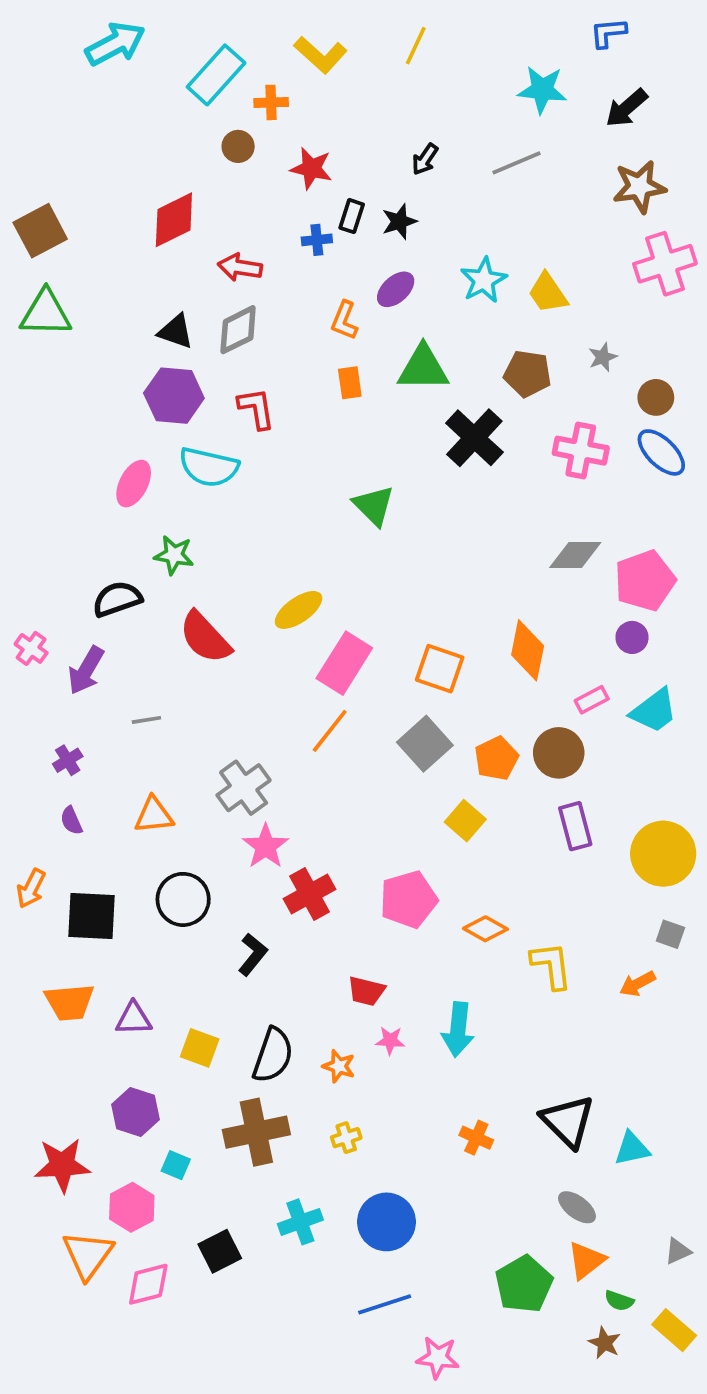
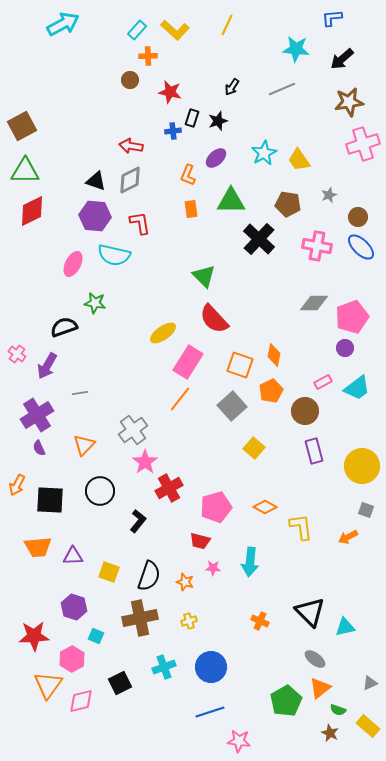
cyan rectangle: (216, 75) -> (137, 30), moved, size x0.6
red diamond: (174, 220) -> (32, 211), moved
red semicircle: (205, 637) -> (214, 319), moved
orange diamond: (528, 650) -> (274, 355), moved, size x0.7
orange pentagon: (496, 758) -> (271, 391), moved
purple cross: (68, 760) -> (37, 415), size x2.0
orange triangle: (154, 815) -> (84, 445), turned -40
pink pentagon: (408, 899) -> (216, 507), moved

